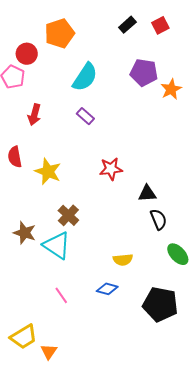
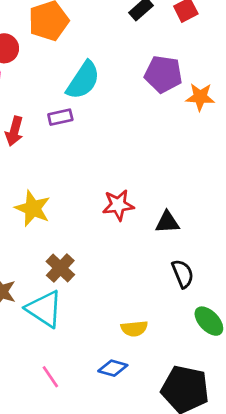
orange star: (171, 89) -> (200, 97), turned 30
purple rectangle: (85, 116) -> (60, 117), moved, turned -54
black triangle: (147, 193) -> (167, 222), moved

